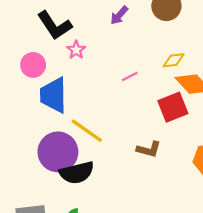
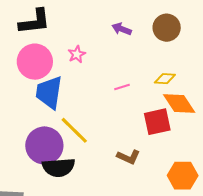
purple arrow: (119, 15) -> (122, 29), turned 60
black L-shape: (55, 25) -> (35, 22), moved, turned -72
pink circle: (33, 65) -> (35, 62), size x1.5

